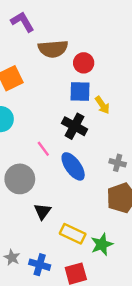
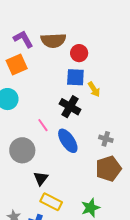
purple L-shape: (22, 22) -> (23, 39), moved
yellow rectangle: (73, 234) -> (51, 202), moved

